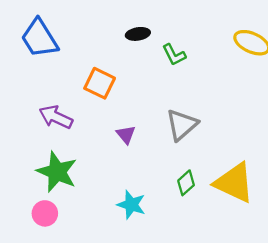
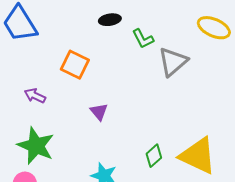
purple arrow: (56, 117) -> (35, 96), size x0.7
gray triangle: (182, 125) -> (173, 62), moved

